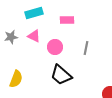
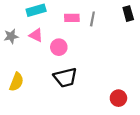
gray line: (86, 48) -> (92, 19), moved
black trapezoid: (61, 75) -> (65, 78), turned -55

